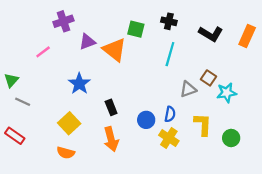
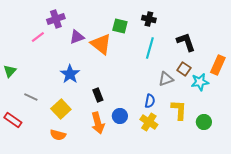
black L-shape: (211, 34) -> (186, 42), moved, turned -140
orange rectangle: (247, 36) -> (218, 65), moved
pink line: (43, 52) -> (38, 37), moved
gray line: (23, 102) -> (31, 97), moved
blue circle: (146, 120) -> (120, 116), moved

